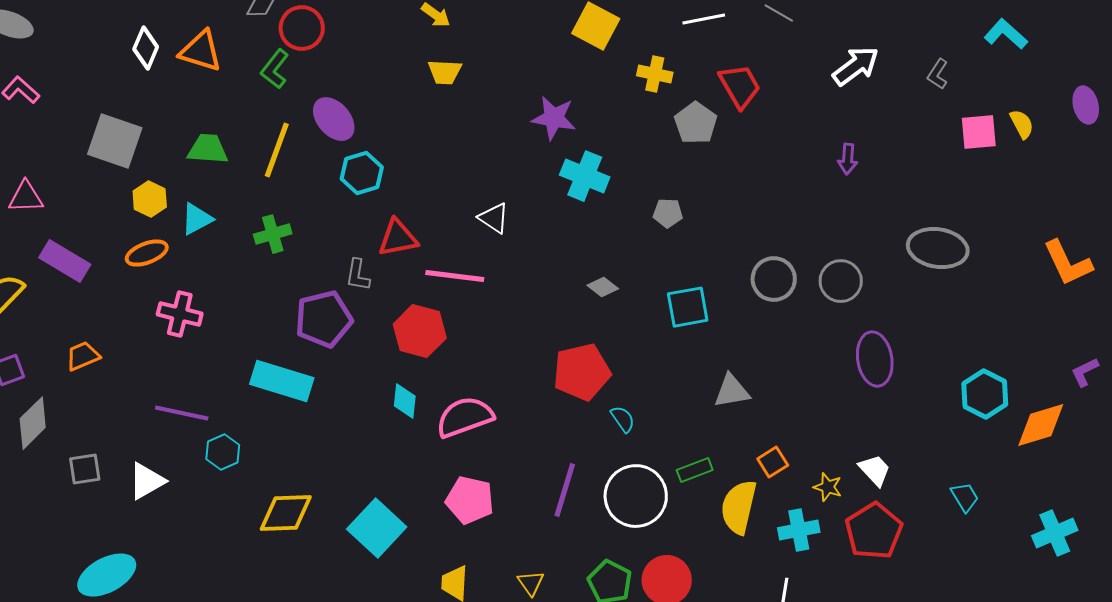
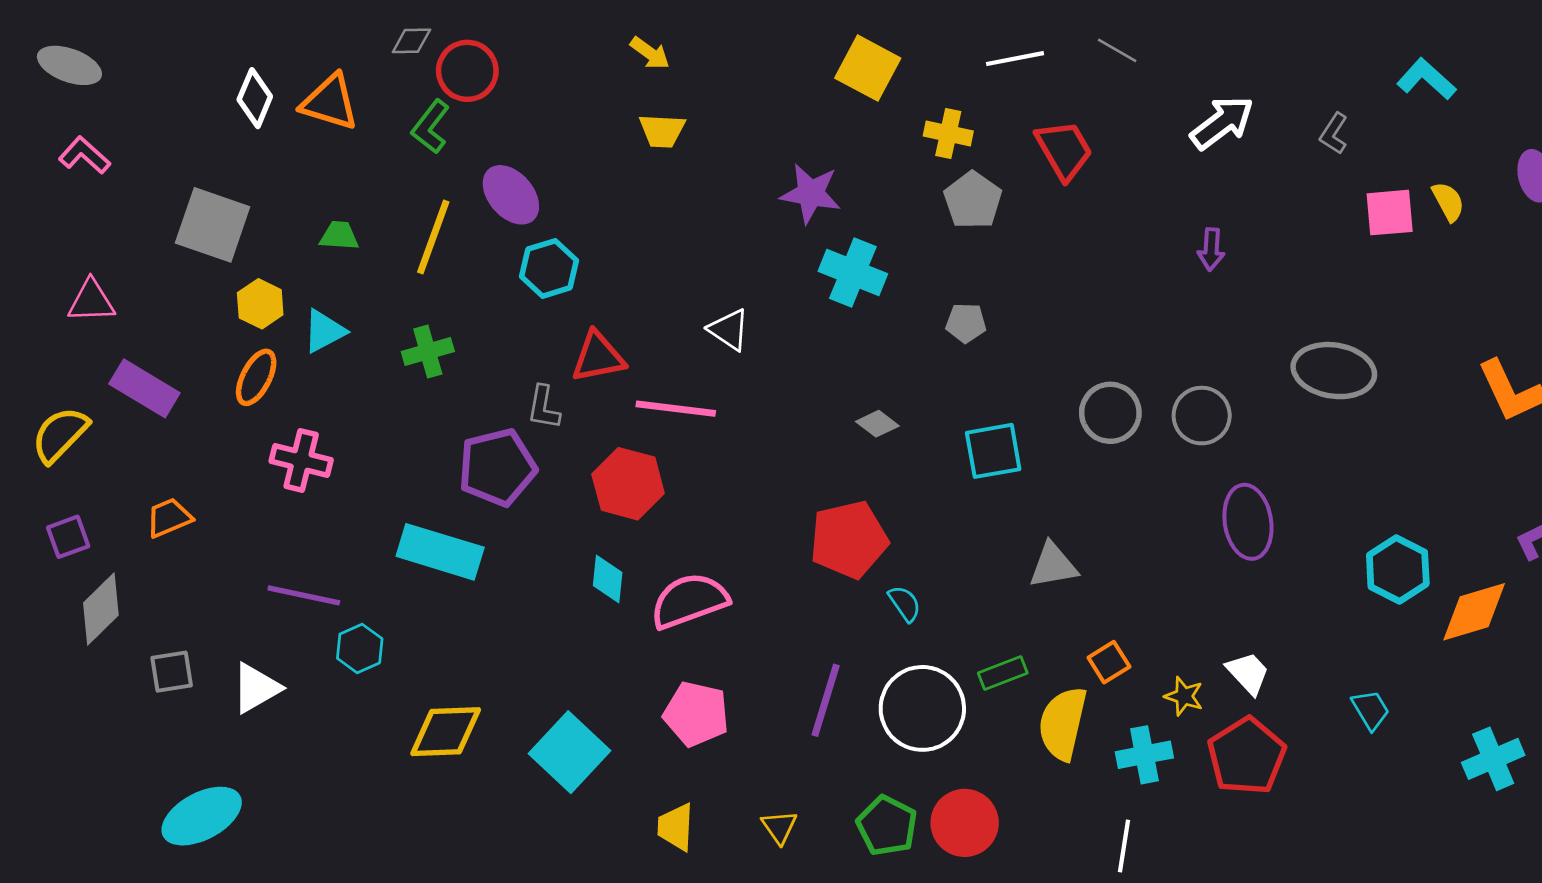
gray pentagon: (696, 123) -> (973, 200), moved
green trapezoid: (208, 149) -> (339, 236), size x0.7
orange ellipse: (147, 253) -> (256, 377), turned -42

